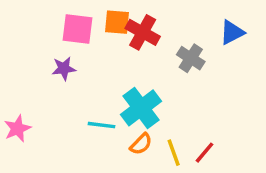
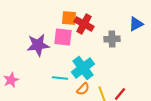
pink square: (77, 29) -> (63, 37), moved
gray cross: (191, 58) -> (112, 39), turned -35
purple star: (64, 68) -> (38, 45), size x1.6

